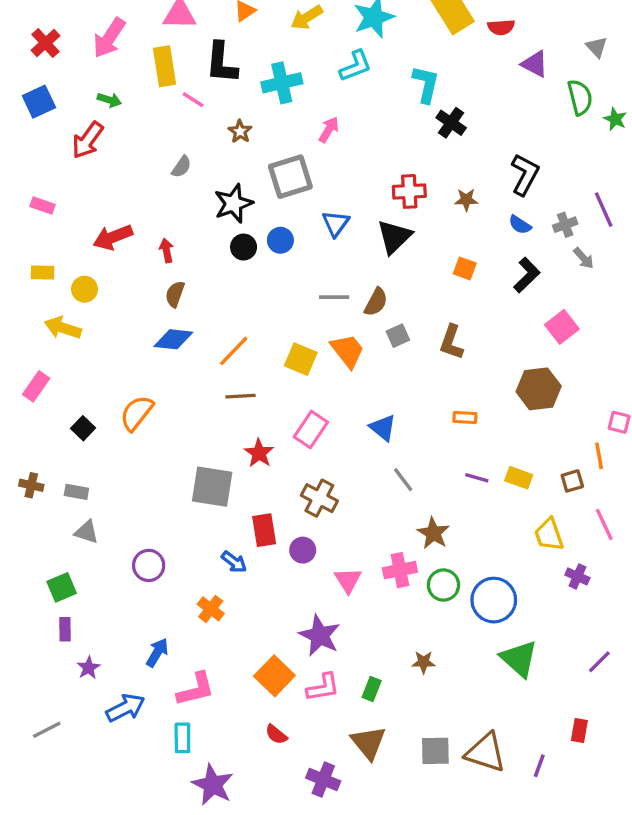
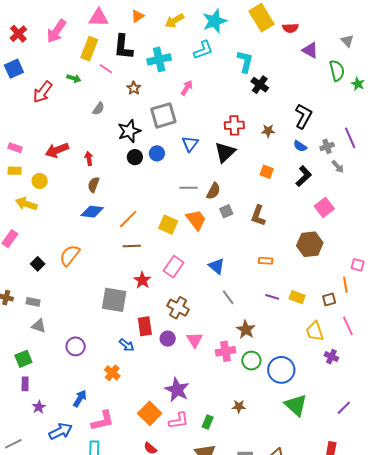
yellow rectangle: (165, 66) -> (89, 49), turned 30
green arrow: (109, 100) -> (74, 78), moved
pink rectangle: (42, 206) -> (15, 148), moved
pink triangle: (348, 580) -> (195, 340), moved

